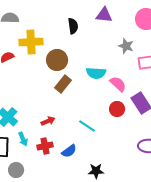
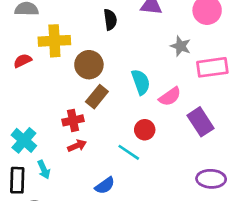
cyan semicircle: (96, 73) -> (141, 82), turned -114
pink semicircle: (118, 84) -> (170, 97), turned 102
red circle: (117, 109) -> (145, 130), moved
red cross: (45, 146) -> (73, 120), moved

